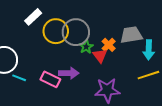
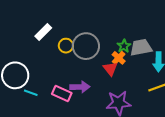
yellow circle: (56, 31) -> (66, 46), size x0.6
green star: (86, 47) -> (124, 46), moved

